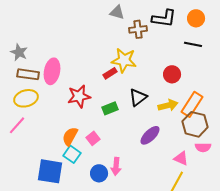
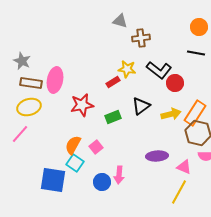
black L-shape: (164, 18) -> (159, 70), moved, turned 30
yellow star: (124, 60) -> (127, 69), size x0.7
purple ellipse: (150, 135) -> (157, 156), moved, turned 40

